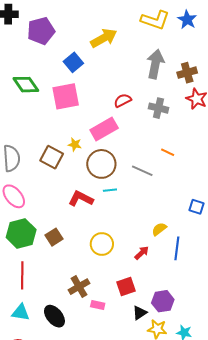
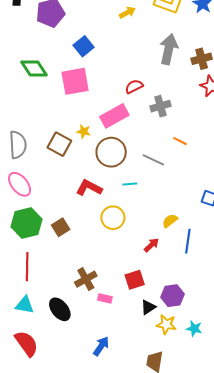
yellow arrow: (104, 38) -> (127, 12), moved, size x0.6
gray cross: (158, 108) -> (160, 106), moved, turned -30
cyan line: (110, 190) -> (130, 184), moved
yellow circle: (102, 244) -> (113, 218), moved

